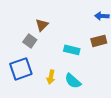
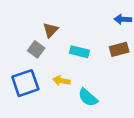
cyan rectangle: (72, 50) -> (79, 52), moved
yellow arrow: (51, 77) -> (61, 81), moved, turned 88

